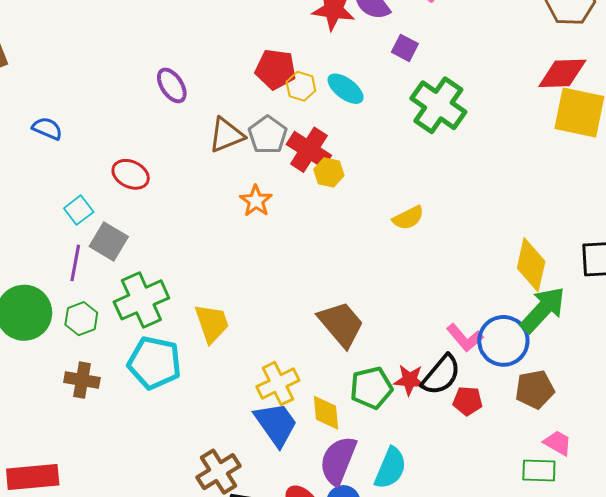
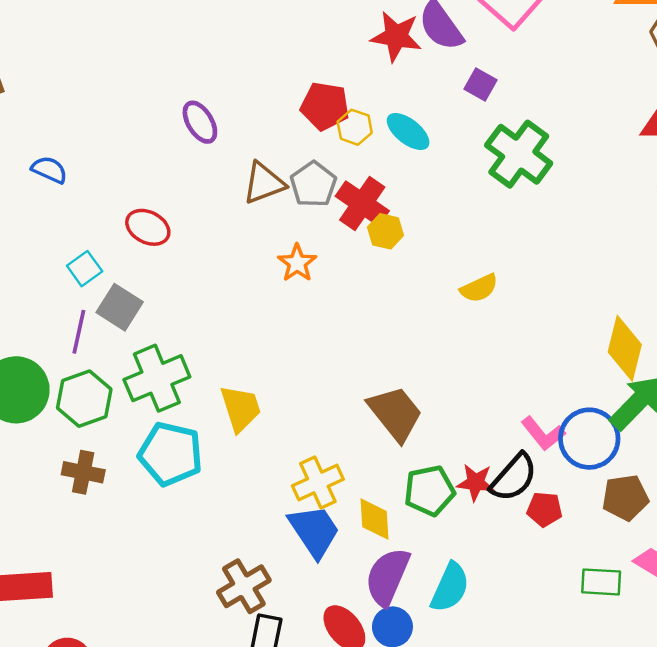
green hexagon: (81, 319) -> (84, 399), size x1.4
green rectangle: (539, 470) -> (601, 582), moved

